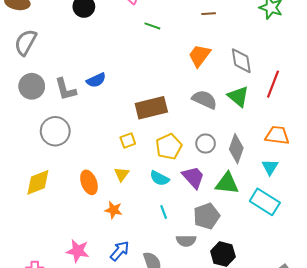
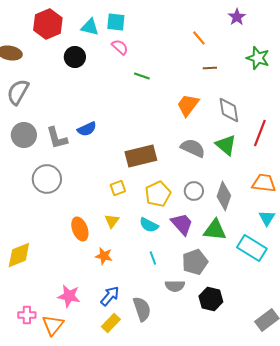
brown line: (209, 14) -> (210, 68), moved
cyan triangle: (270, 167) -> (267, 218), moved
yellow diamond: (38, 182) -> (19, 255), moved

